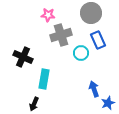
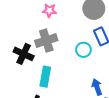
gray cross: (61, 35) -> (46, 40), moved

